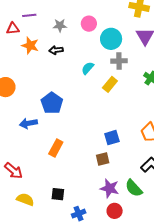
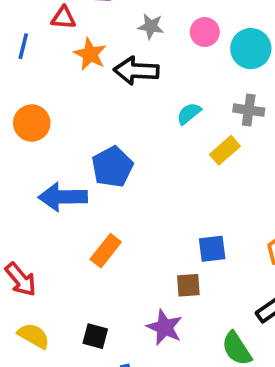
cyan circle: (111, 39) -> (251, 49), moved
black arrow: (56, 50) -> (136, 71), size x1.6
blue arrow: (28, 123) -> (63, 197), size x1.4
purple star: (110, 188) -> (165, 327), moved

